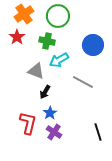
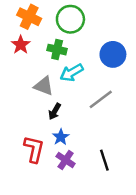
orange cross: (24, 14) -> (29, 17), turned -30
gray line: (83, 82) -> (101, 99), turned -65
black line: (98, 132) -> (104, 160), moved

